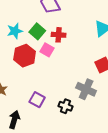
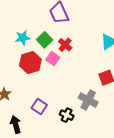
red cross: (59, 35) -> (65, 45), turned 32
black arrow: (14, 120) -> (16, 124), turned -36

